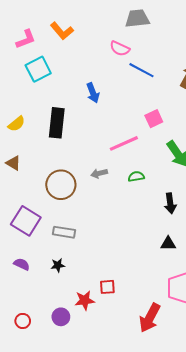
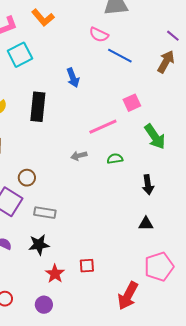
brown circle: (61, 185) -> (27, 178), moved, size x0.6
black star: (58, 265) -> (39, 245), size x1.5
red star: (85, 300) -> (55, 274), moved, turned -30
purple circle: (61, 317) -> (44, 305), moved

